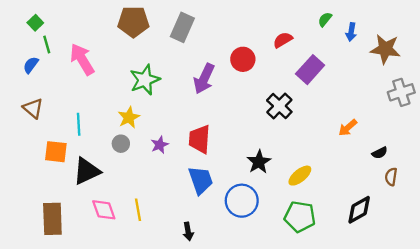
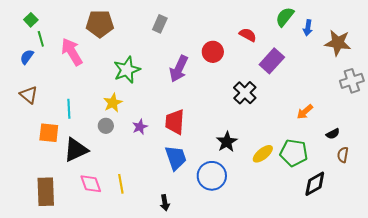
green semicircle: (325, 19) -> (285, 17), size x1.5
brown pentagon: (133, 22) -> (100, 24), moved
gray rectangle: (182, 27) -> (160, 24), size x0.7
red semicircle: (283, 40) -> (248, 35), turned 60
green pentagon: (300, 217) -> (294, 153), moved

